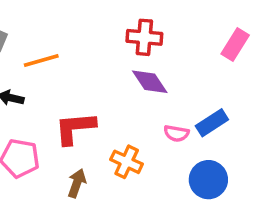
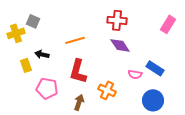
orange line: (41, 60) -> (75, 40), moved
blue rectangle: (212, 123) -> (155, 68), turned 66
red L-shape: (75, 128) -> (78, 71), turned -70

